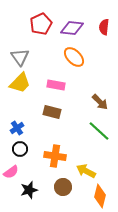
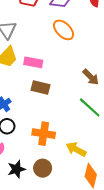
pink rectangle: (56, 85) -> (33, 62), moved
brown circle: (63, 187) -> (43, 168), moved

